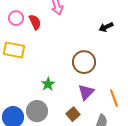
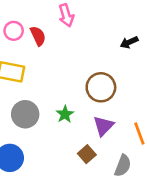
green star: (48, 84) -> (65, 114), moved
gray circle: (37, 111) -> (25, 114), moved

